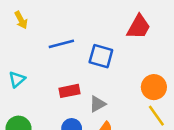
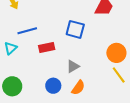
blue line: (61, 44) -> (27, 31), moved
red rectangle: (70, 91) -> (47, 47), moved

